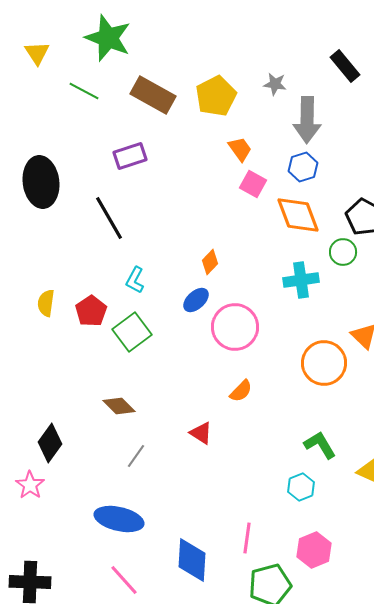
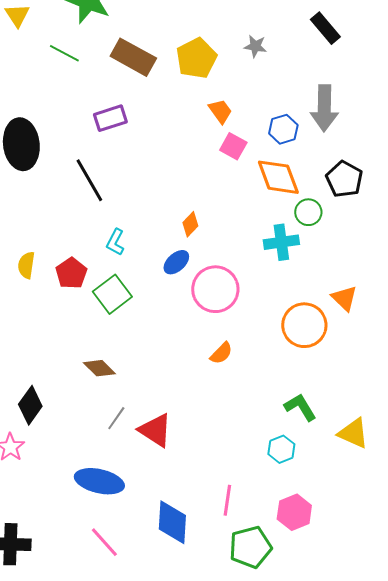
gray arrow: (307, 120) -> (324, 108), moved
green circle: (343, 252) -> (308, 212), moved
red triangle: (201, 433) -> (155, 430), moved, size x1.5

